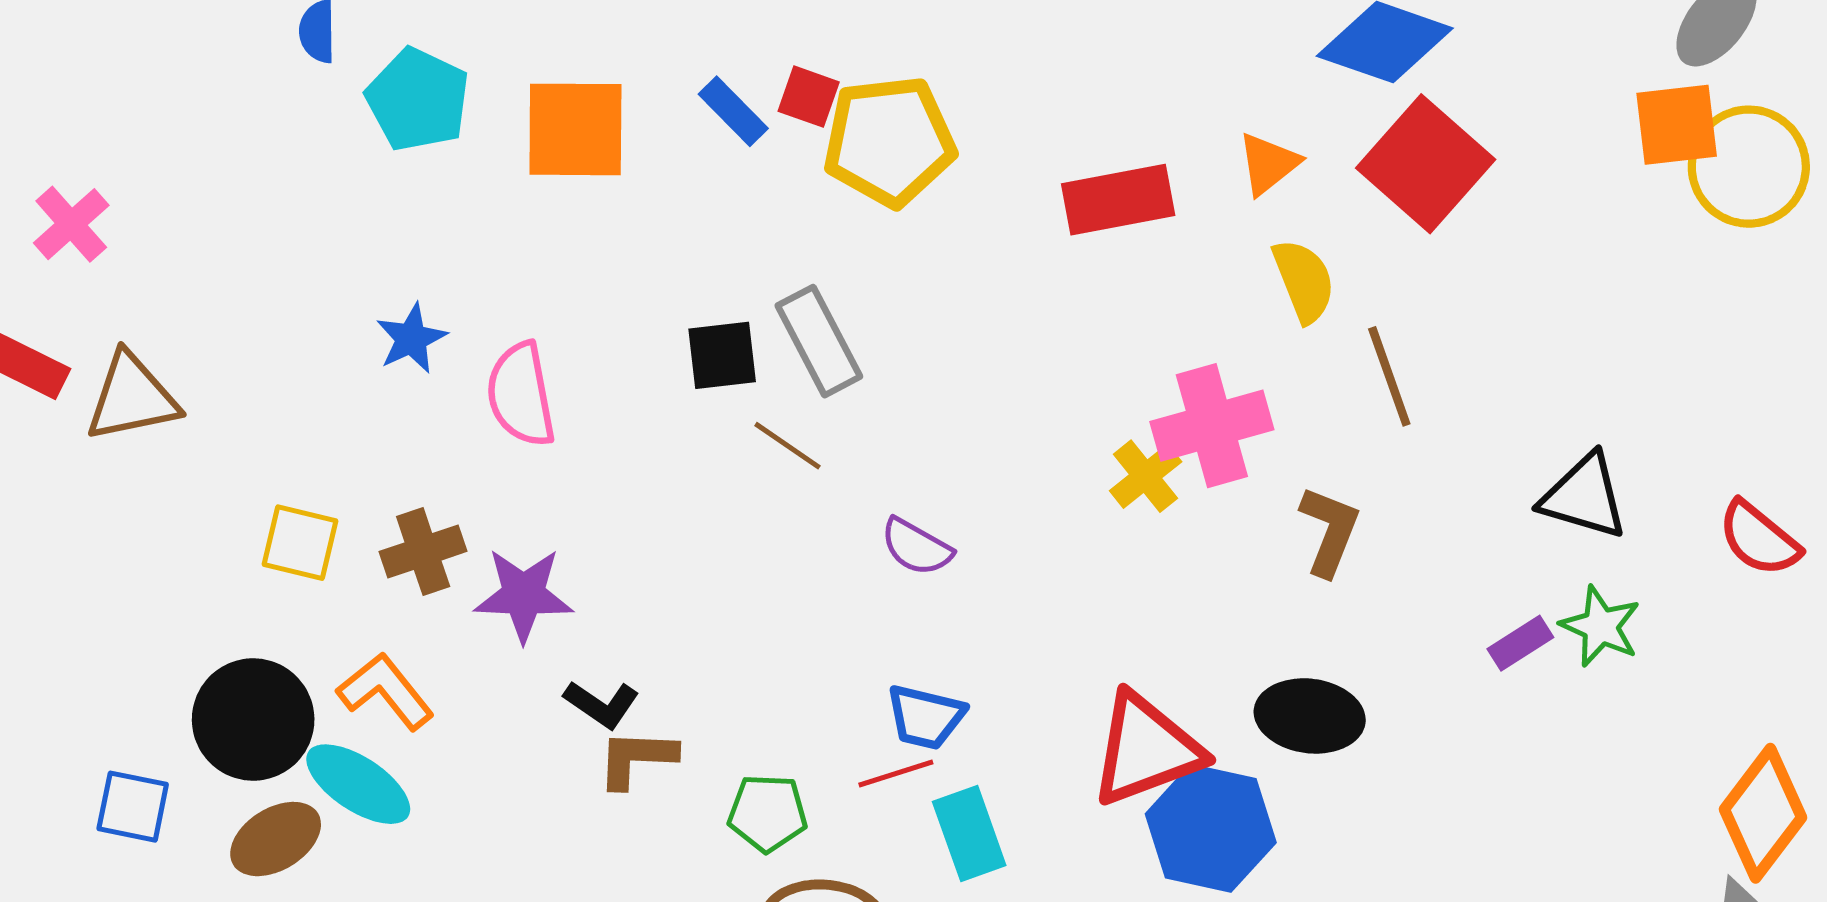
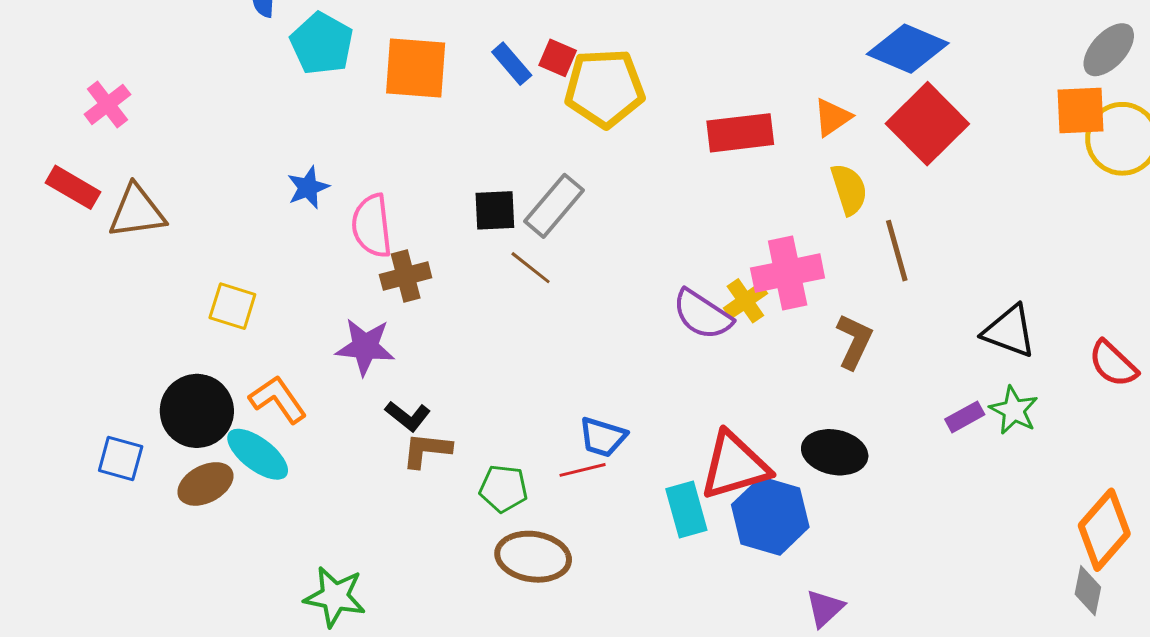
gray rectangle: (819, 341) -> (554, 206), turned 64
purple semicircle: (916, 547) -> (702, 315), moved, size x1.4
brown cross: (423, 551) -> (406, 276), moved
cyan rectangle: (969, 833) -> (686, 509), moved

